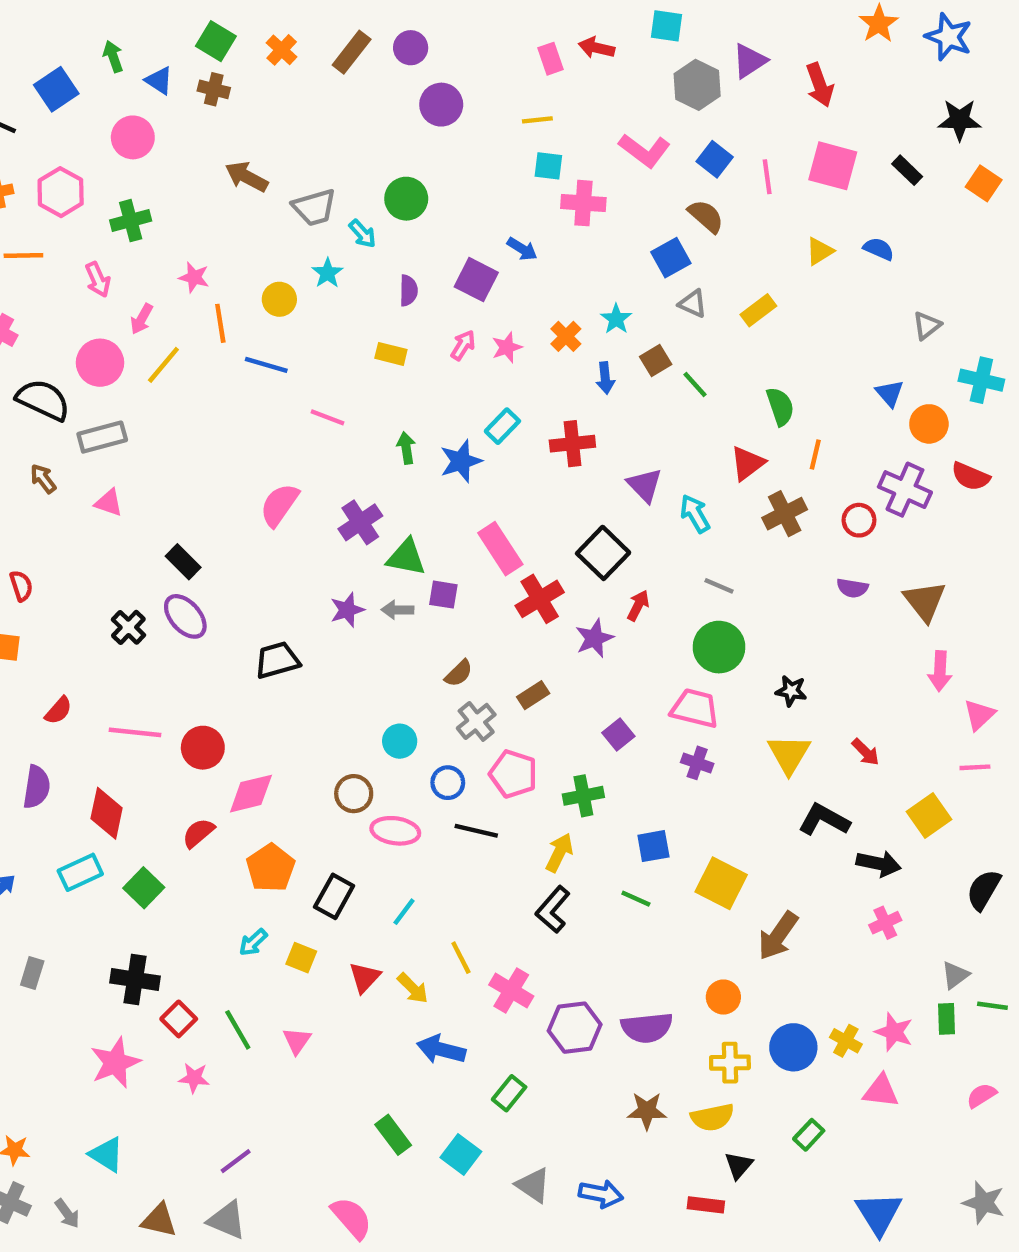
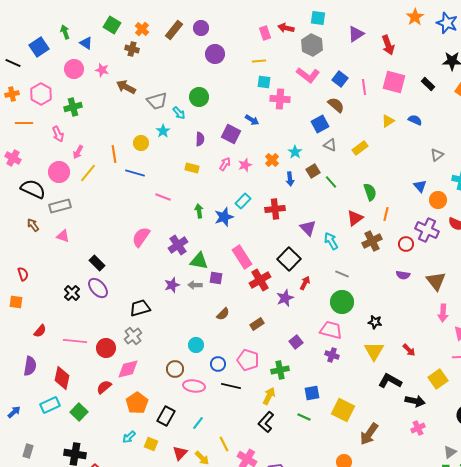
gray hexagon: (697, 85) -> (312, 45), moved
brown cross: (214, 89) -> (132, 49), moved
pink star: (194, 277) -> (102, 70), moved
gray cross: (476, 721) -> (133, 336), moved

